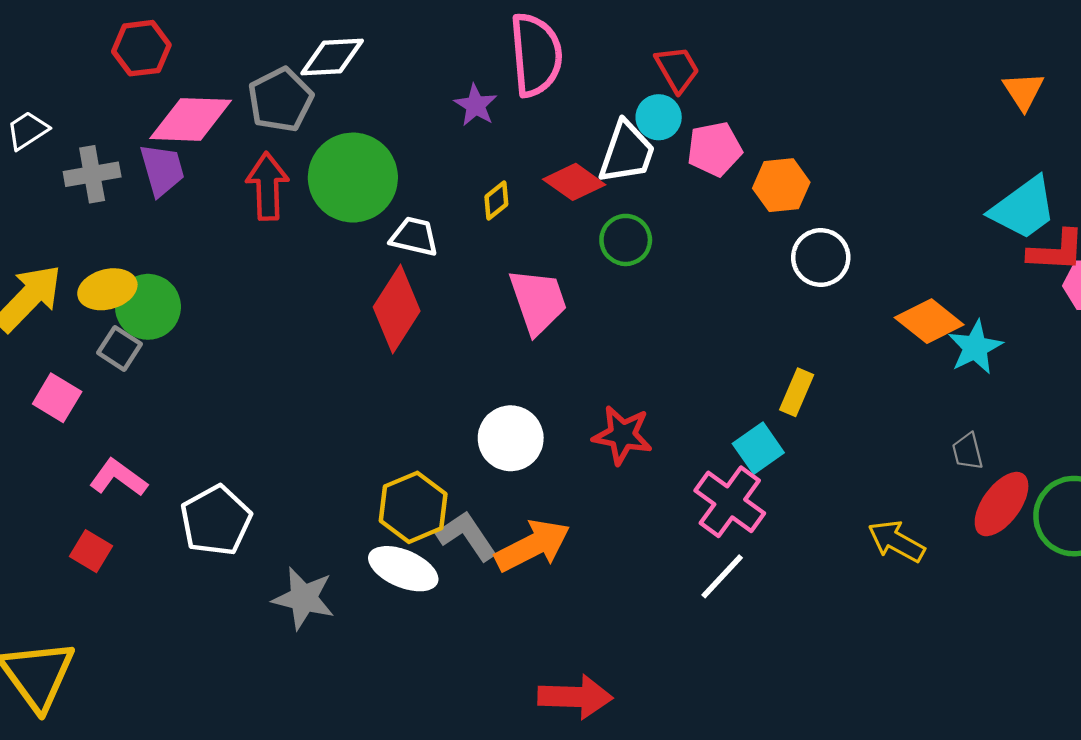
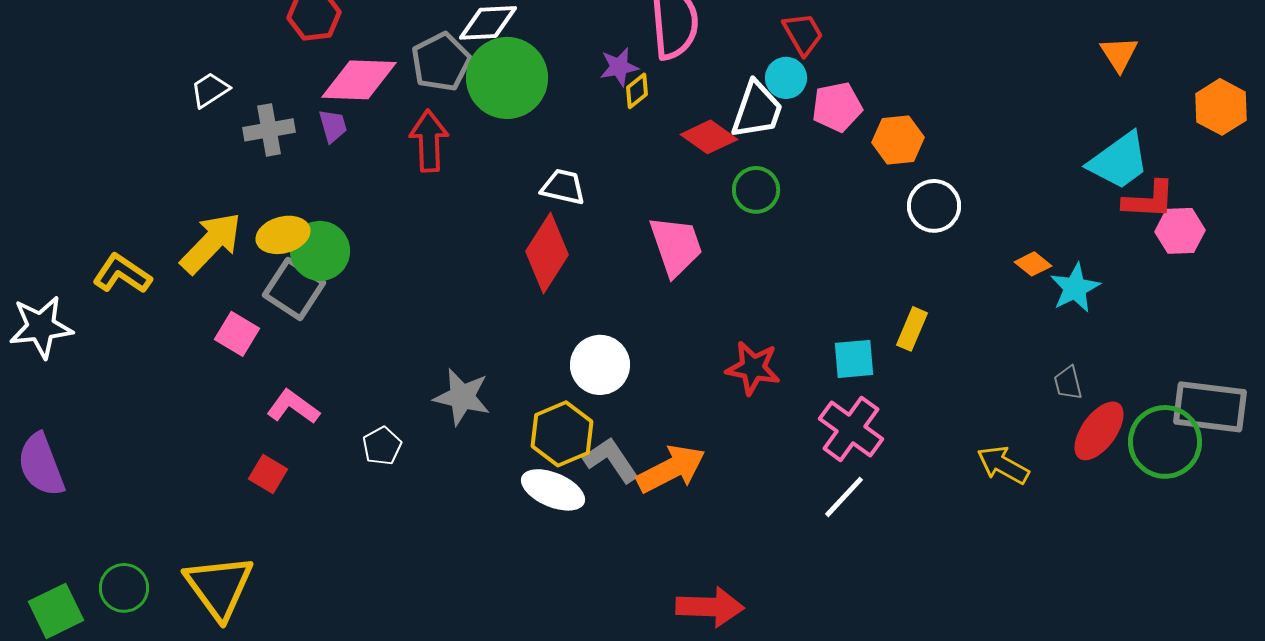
purple star: (476, 105) -> (619, 67), turned 30
purple trapezoid: (162, 170) -> (333, 126), size x0.7
green circle: (353, 178) -> (507, 78), moved
yellow diamond: (496, 201) -> (637, 91), moved
orange diamond: (929, 321) -> (1033, 264), size x0.6
gray square: (119, 348) -> (294, 289), size x1.5
white circle: (511, 438) -> (600, 365), moved
cyan square: (758, 448) -> (854, 359), moved, turned 30
white pentagon: (216, 520) -> (382, 446), size x0.6
gray star: (304, 598) -> (462, 397), moved

